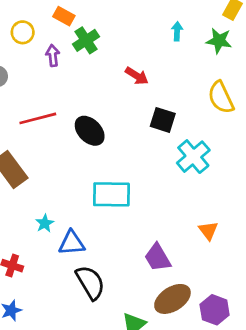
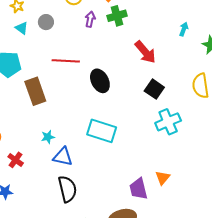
red arrow: (137, 76) -> (145, 52), size x1.4
purple trapezoid: (158, 258) -> (138, 189), moved

